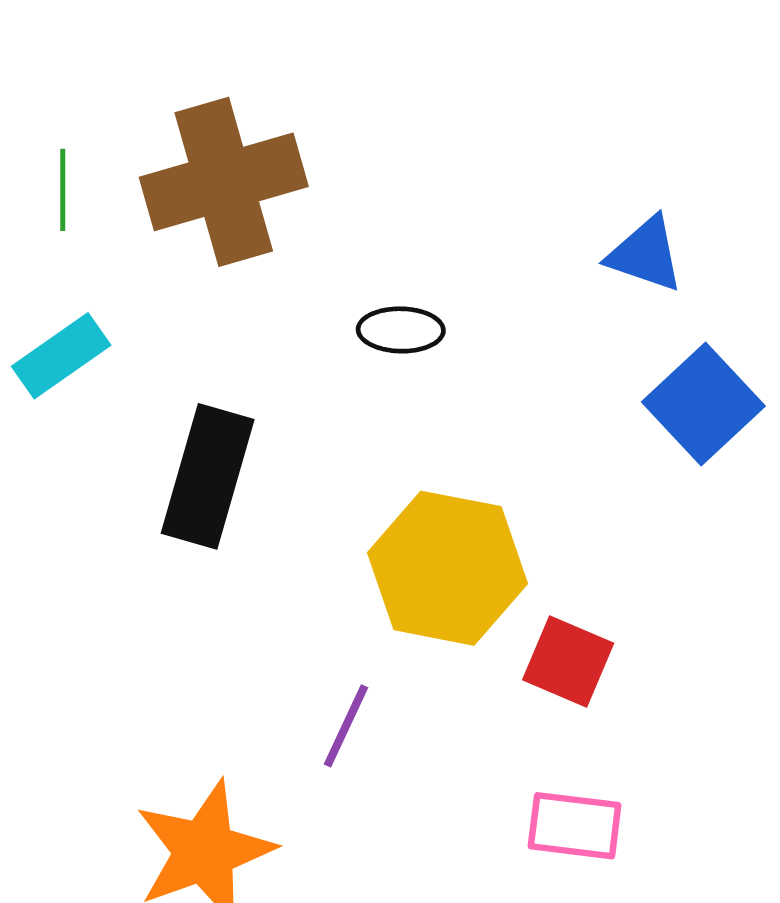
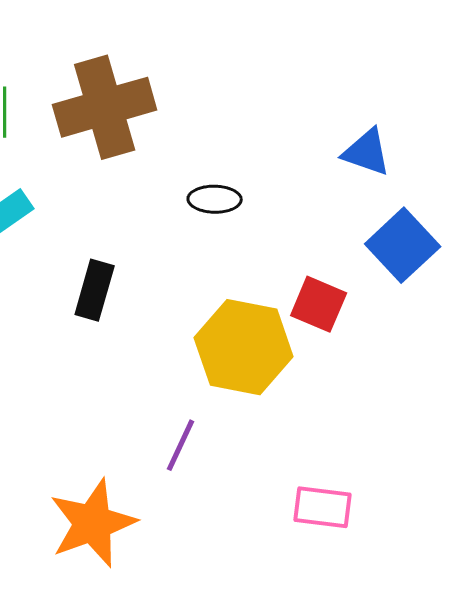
black rectangle: (208, 476) -> (95, 290), size x0.7
red square: (568, 662) -> (319, 304), moved

